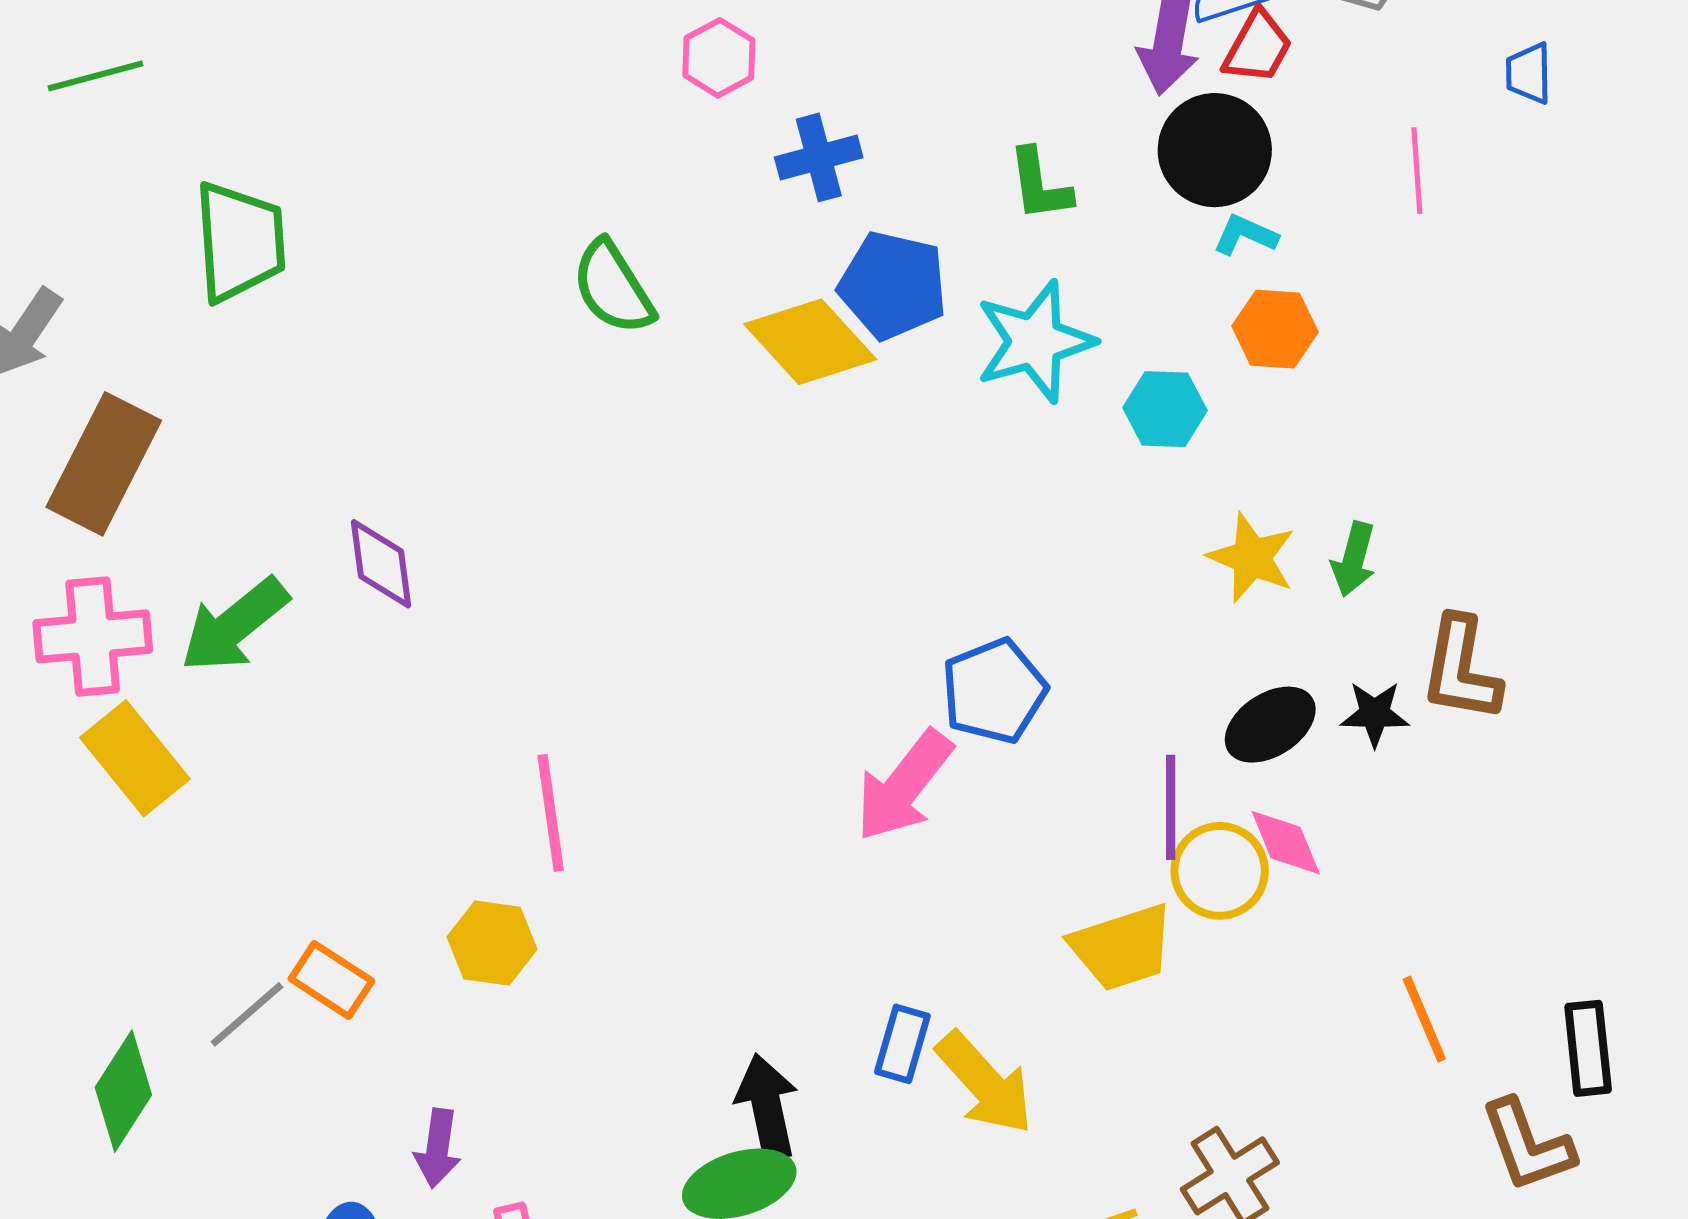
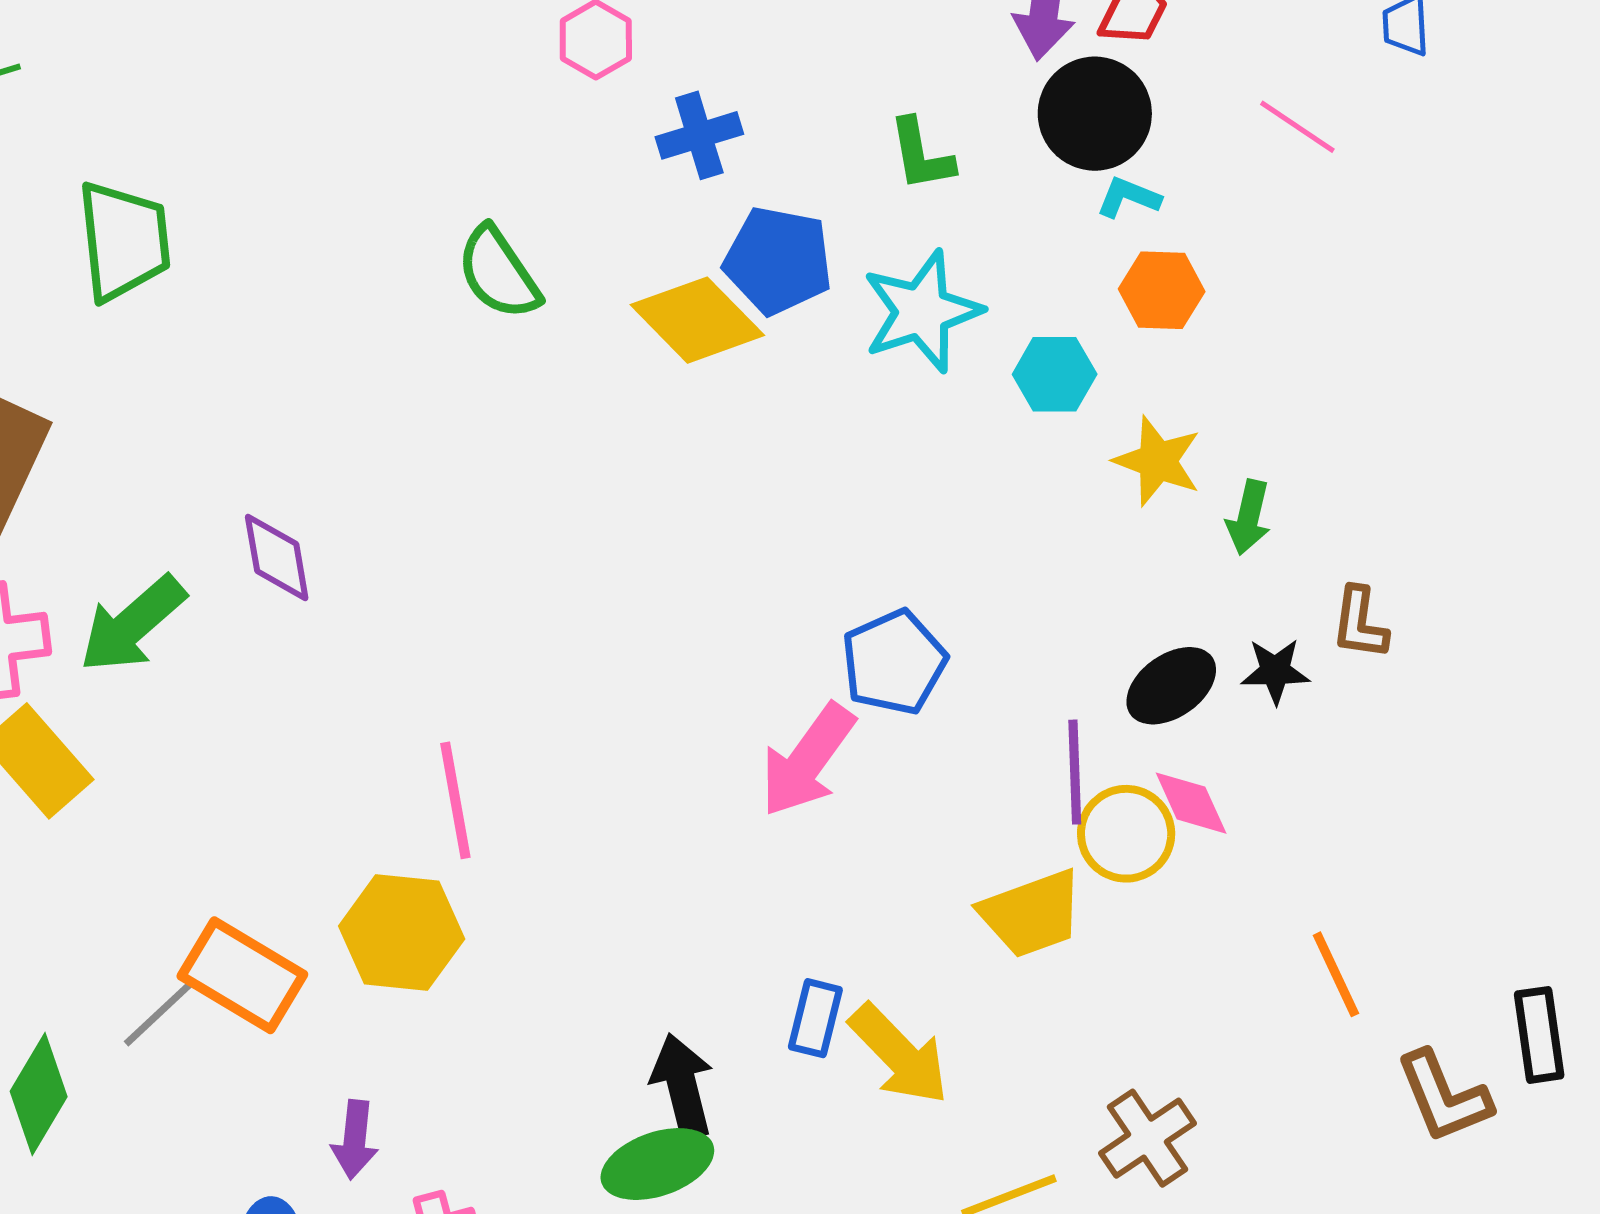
pink line: (1417, 171) -> (1297, 127), turned -50
yellow star: (1252, 558) -> (1158, 461), moved
brown L-shape: (1461, 669) -> (1360, 623), size x0.7
yellow hexagon: (492, 943) -> (402, 933), size x1.4
orange rectangle: (331, 980) -> (242, 975), size x1.5
black rectangle: (1588, 1048) -> (1539, 1035), moved

